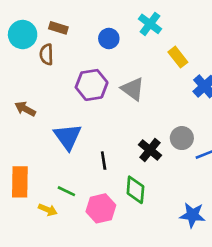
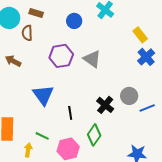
yellow rectangle: (178, 57) -> (140, 35), moved
brown arrow: (25, 109) -> (13, 61), moved
green diamond: (135, 190) -> (94, 135), turned 30
yellow arrow: (48, 210) -> (28, 150), turned -104

